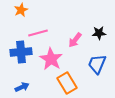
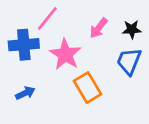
pink line: (38, 33) -> (47, 18), turned -36
black star: (99, 33) -> (132, 29), moved

